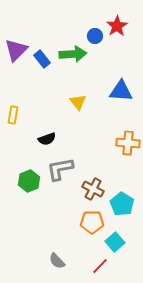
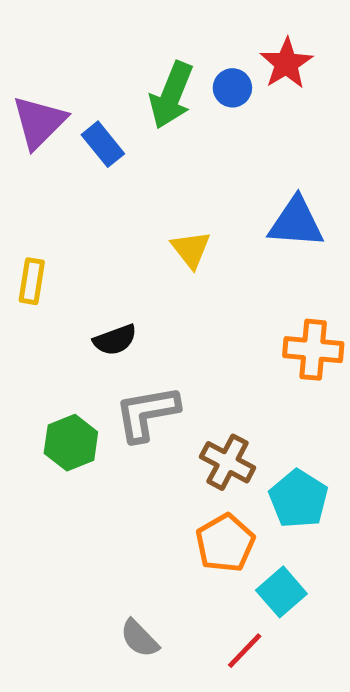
green arrow: (73, 54) -> (171, 95), moved, turned 116
orange pentagon: (92, 222) -> (225, 543), turned -30

